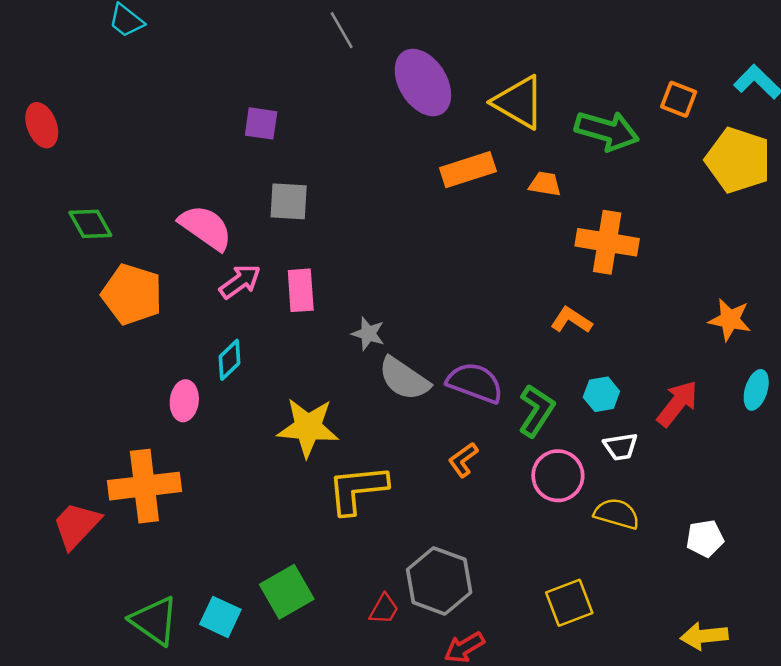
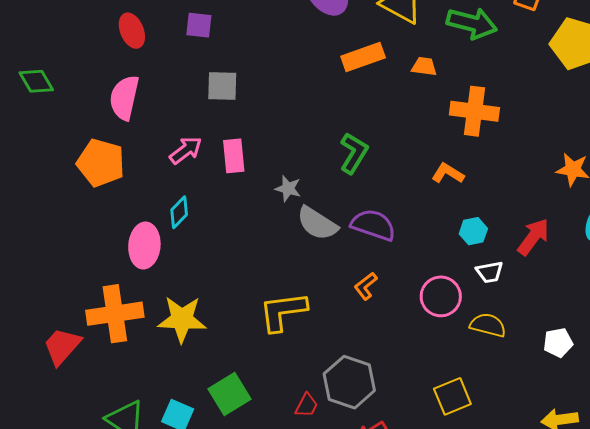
red ellipse: (42, 125) -> (132, 31), moved
green diamond: (90, 224) -> (36, 81), moved
pink semicircle: (206, 228) -> (124, 98), moved, turned -111
pink ellipse: (184, 401) -> (144, 246), size x1.4
green L-shape: (536, 411) -> (354, 153), moved
yellow star: (308, 427) -> (182, 319), moved

